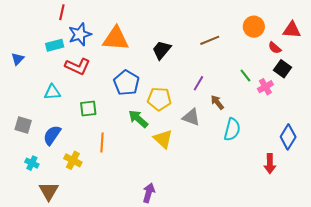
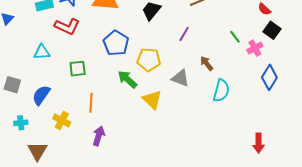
purple line: (198, 83) -> (184, 34), moved
blue diamond: (288, 137) -> (269, 77), moved
cyan cross: (32, 163) -> (21, 123), turned -32
red arrow: (270, 164) -> (259, 143), moved
purple arrow: (149, 193) -> (99, 136), moved

